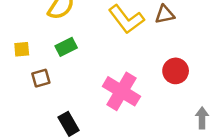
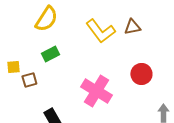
yellow square: (22, 49) -> (13, 67), moved

